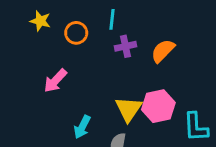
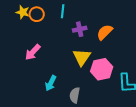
cyan line: (112, 19) -> (63, 11), moved
orange circle: (76, 33) -> (37, 14), moved
yellow triangle: (129, 109) -> (82, 57), moved

